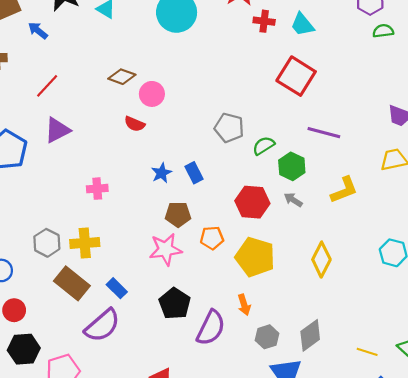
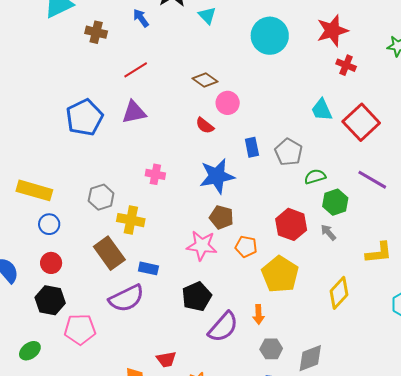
cyan trapezoid: (302, 25) -> (322, 110), moved
blue star: (162, 173) -> (217, 176), size x1.8
blue rectangle: (194, 173) -> (252, 147), moved
yellow L-shape: (344, 190) -> (379, 253), moved
gray hexagon: (47, 243) -> (101, 197), moved
blue rectangle: (117, 288) -> (148, 268), turned -48

